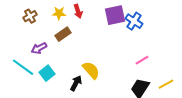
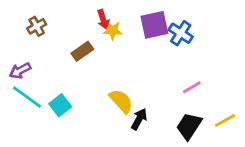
yellow star: (59, 13) -> (113, 30), moved
purple arrow: (39, 48) -> (20, 71), moved
black arrow: (76, 83) -> (139, 119), moved

